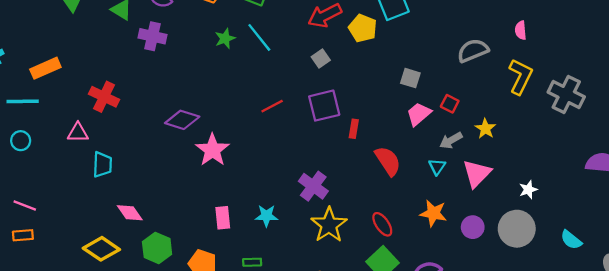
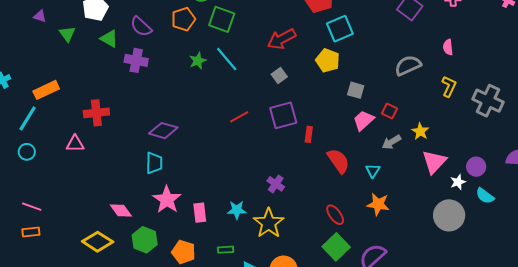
yellow pentagon: (363, 28) -> (328, 60), moved
yellow L-shape: (521, 77) -> (449, 86), size x0.7
red cross: (104, 97) -> (96, 113), turned -30
cyan line: (23, 101) -> (28, 118), turned -56
pink star: (212, 150) -> (167, 200), moved
cyan trapezoid: (102, 165) -> (154, 163), moved
cyan triangle: (437, 167) -> (373, 171), moved
pink triangle: (477, 173) -> (434, 162), moved
purple cross: (313, 186) -> (276, 184), size x0.7
yellow star: (329, 225) -> (269, 223), moved
purple circle: (473, 227) -> (476, 167), moved
cyan semicircle: (571, 240) -> (485, 196), moved

